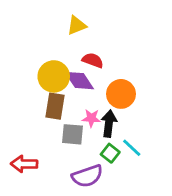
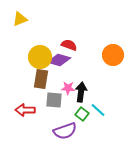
yellow triangle: (77, 25) -> (20, 19), moved
purple diamond: (79, 81) -> (59, 60), turned -40
orange circle: (121, 94) -> (113, 55), moved
red arrow: (24, 164) -> (25, 110), moved

